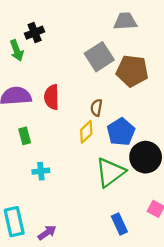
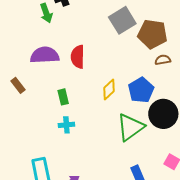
brown semicircle: (96, 108) -> (163, 60), moved, turned 70
green rectangle: (25, 136) -> (63, 97), moved

